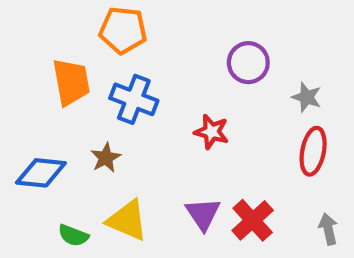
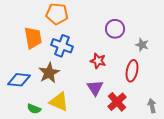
red ellipse: (313, 151) -> (132, 71), moved
brown star: (106, 158) -> (49, 73), size x1.5
purple triangle: (203, 214) -> (95, 88), moved

